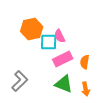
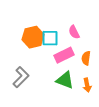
orange hexagon: (32, 29) -> (33, 37), moved
pink semicircle: (60, 36) -> (74, 32), moved

